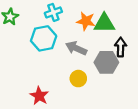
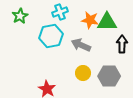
gray hexagon: (106, 62) -> (109, 76), moved

